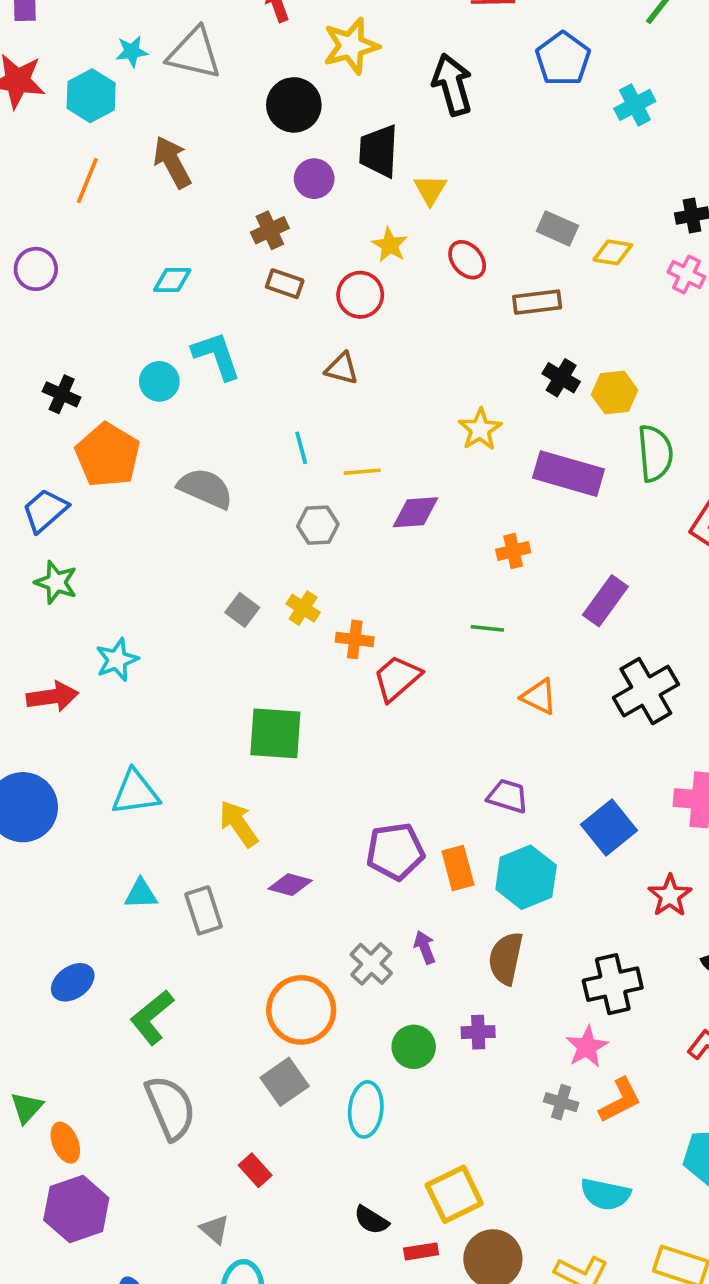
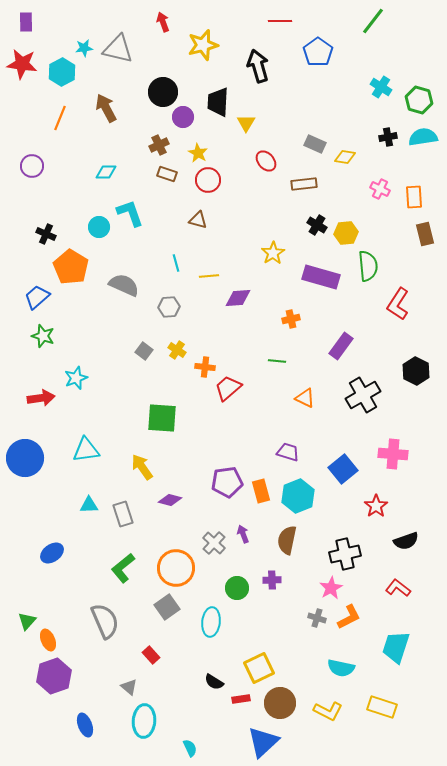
black circle: (294, 105) -> (163, 92), moved
cyan cross: (635, 105) -> (381, 87), moved, turned -30
yellow star: (390, 245) -> (198, 153), moved
pink cross: (686, 275) -> (380, 189), moved
gray hexagon: (318, 525) -> (169, 307), moved
green L-shape: (152, 1017) -> (123, 568), moved

